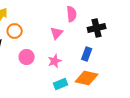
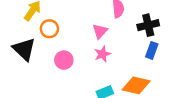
blue rectangle: (87, 54) -> (152, 50), moved
pink star: (55, 61) -> (102, 54), moved

